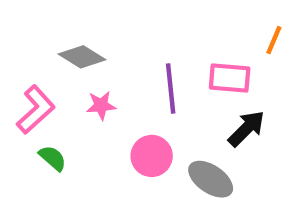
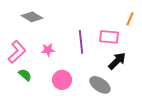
gray diamond: (82, 57) -> (32, 17), moved
pink circle: (152, 156) -> (62, 80), moved

